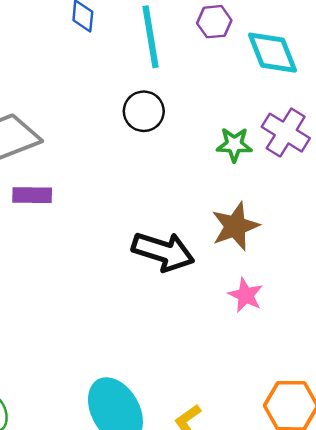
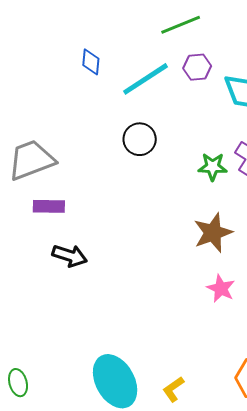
cyan line: (151, 37) -> (145, 79), turned 66
black arrow: (163, 252) -> (70, 256), moved, size x0.7

